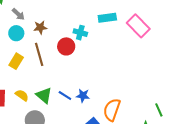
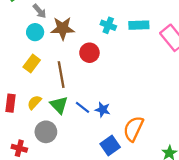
brown star: (40, 27) -> (63, 28), size x1.5
cyan cross: (80, 33) -> (108, 25), moved
brown line: (39, 54) -> (61, 75), moved
yellow semicircle: (22, 95) -> (34, 102), turned -88

